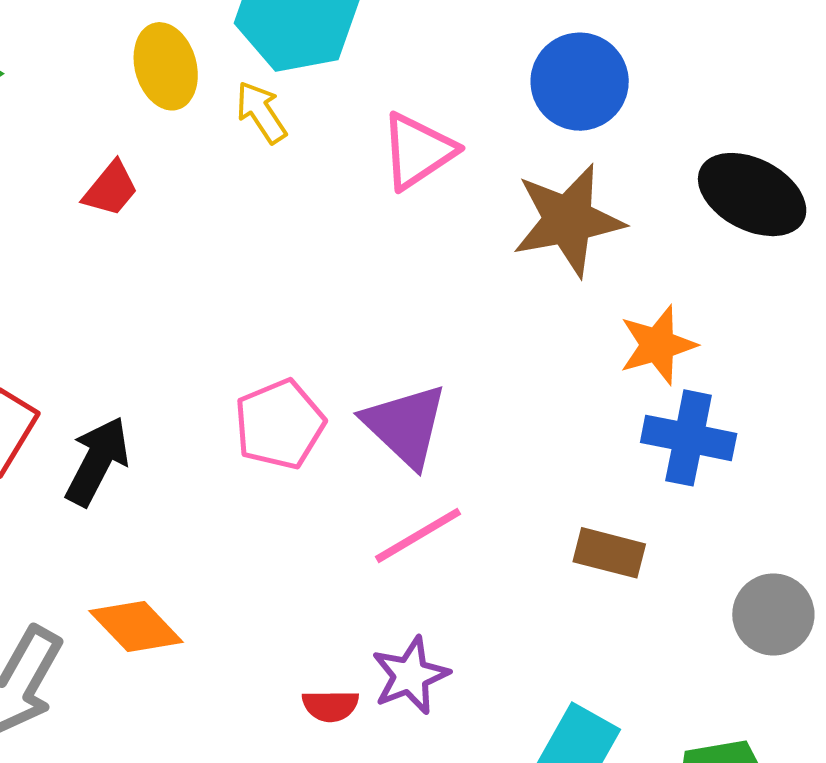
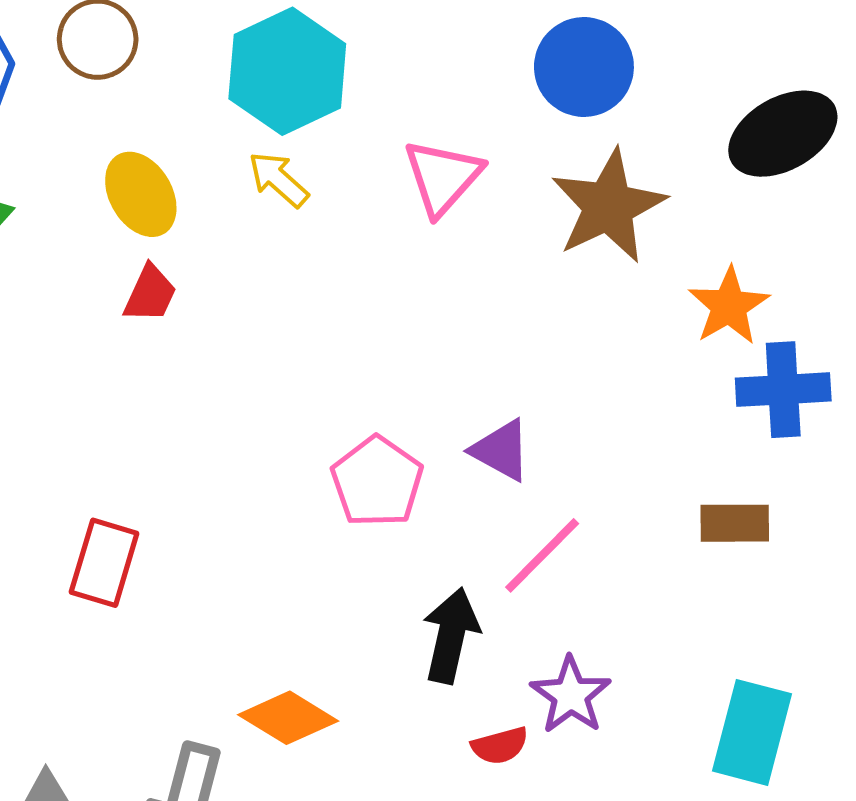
yellow ellipse: (166, 66) -> (141, 194), moved
black ellipse: (752, 195) -> (783, 134), turned -42
purple triangle: (405, 425) -> (501, 450), size x0.7
black arrow: (97, 461) -> (451, 635), moved

